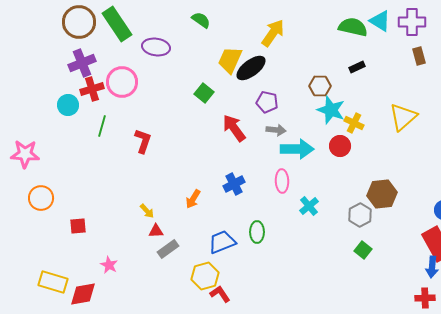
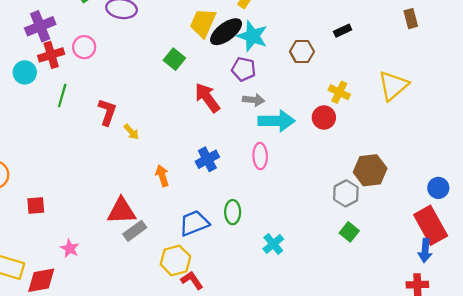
pink circle: (122, 82) -> (84, 47), size x0.7
cyan star: (331, 110) -> (252, 36), moved
orange arrow: (193, 199) -> (162, 176), turned 132
cyan cross: (309, 206) -> (273, 244), moved
yellow arrow: (147, 211) -> (131, 132), moved
red triangle: (156, 231) -> (122, 211), size x1.8

